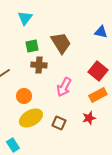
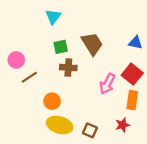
blue triangle: (101, 32) -> (135, 43), moved
pink arrow: (64, 87) -> (107, 84), moved
orange rectangle: (98, 95) -> (132, 100), turned -54
yellow ellipse: (31, 118) -> (60, 125), turned 45

